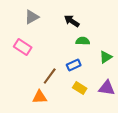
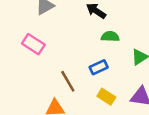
brown line: (50, 76) -> (68, 81), turned -66

